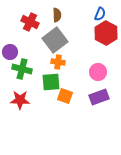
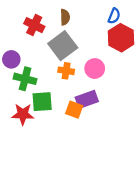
pink circle: (98, 72) -> (95, 69), moved
green square: (51, 82) -> (42, 102), moved
purple rectangle: (99, 97) -> (87, 99), moved

